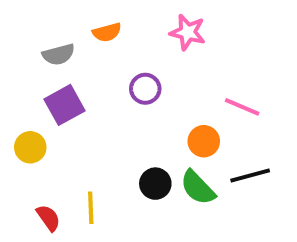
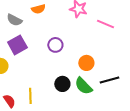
gray semicircle: (58, 54) -> (14, 20), turned 42
purple circle: (145, 89) -> (55, 45), moved
pink line: (242, 107) -> (105, 24), moved

